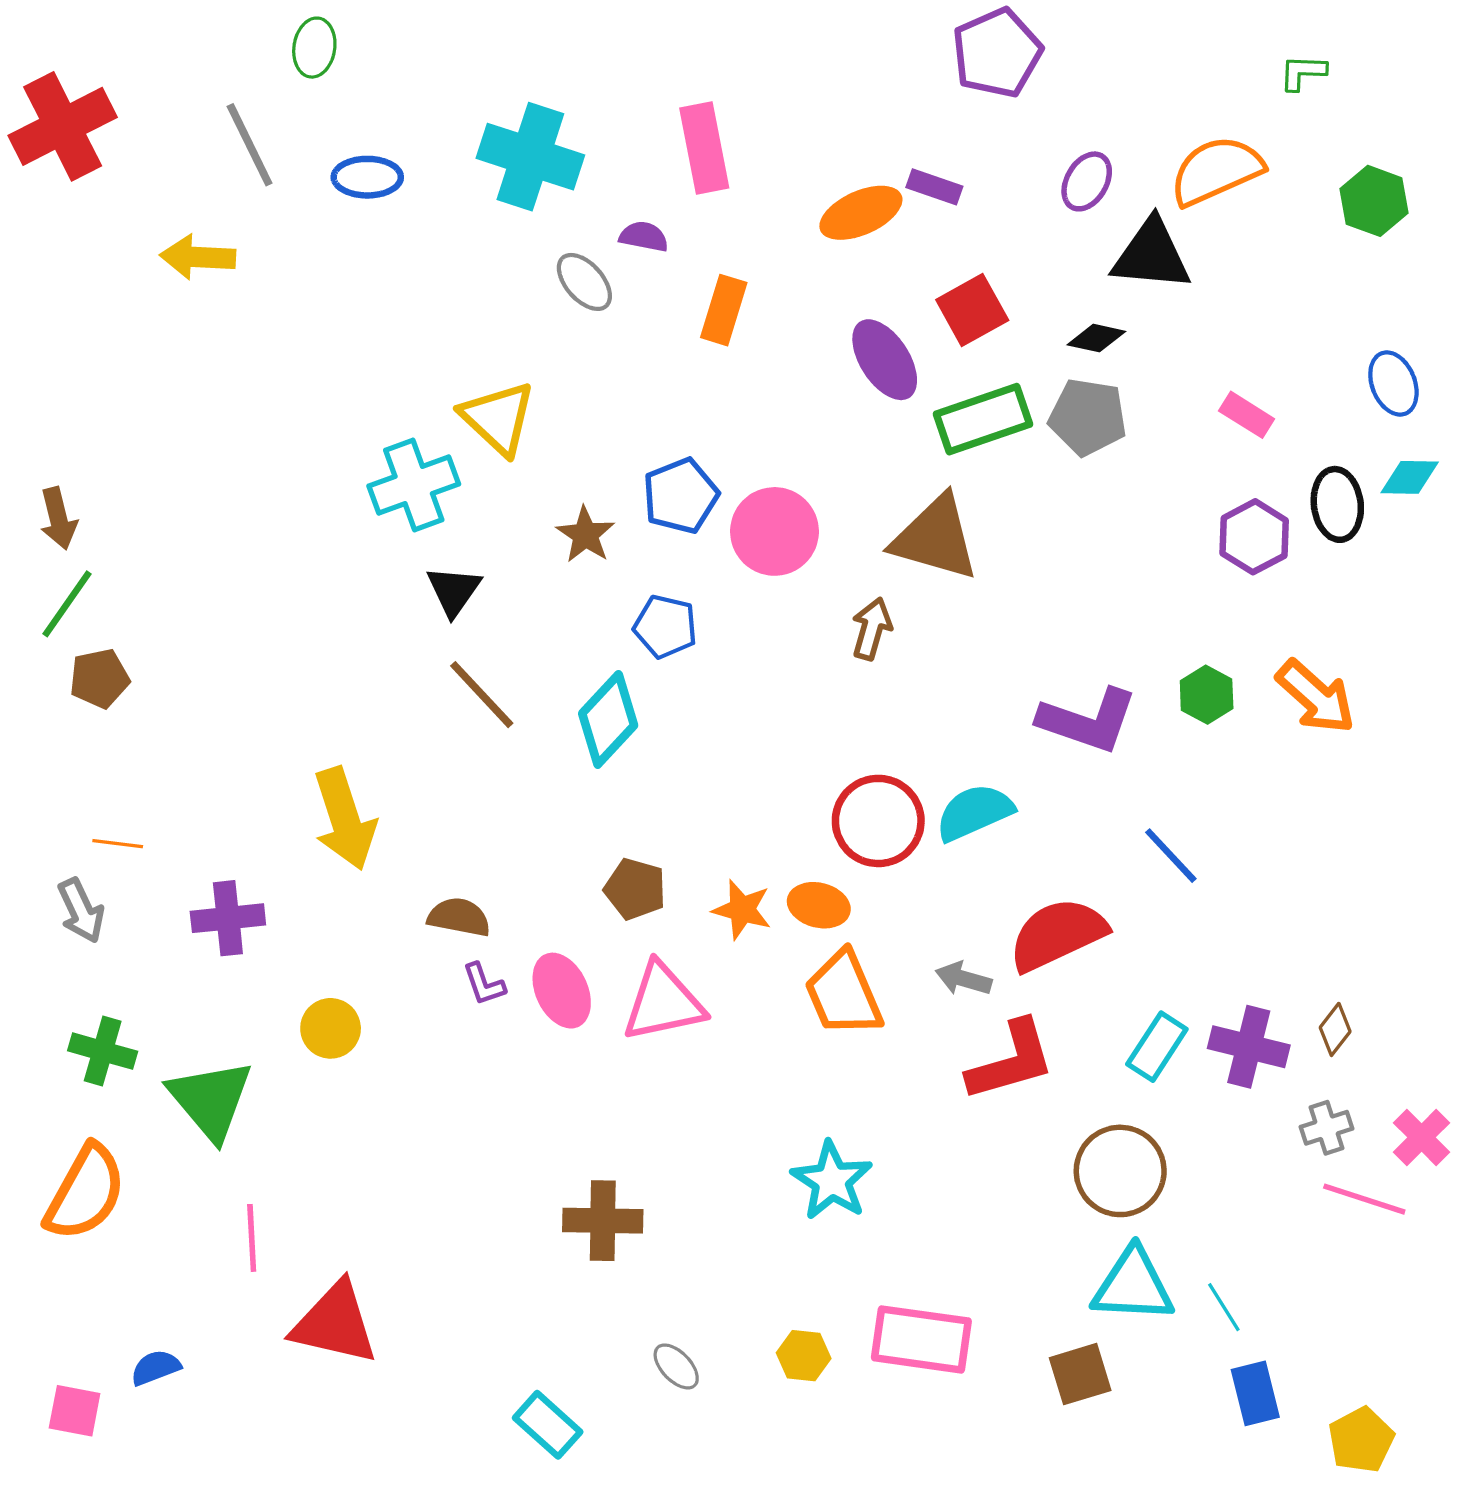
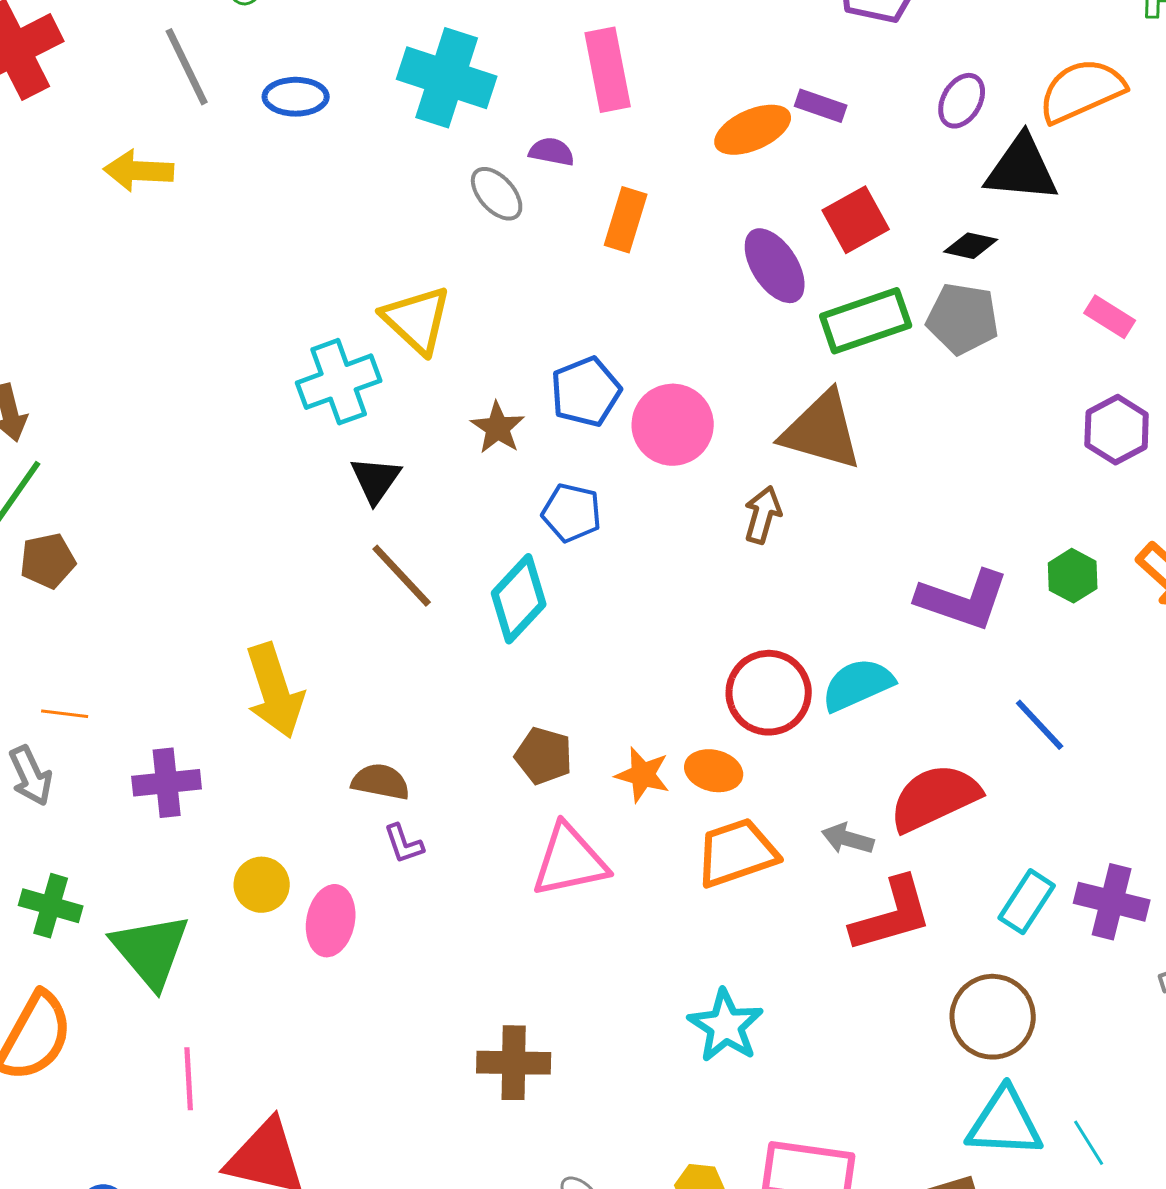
pink ellipse: (562, 991) -> (331, 921), moved, turned 36
orange trapezoid: (844, 994) -> (737, 853), turned 94

